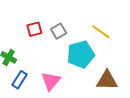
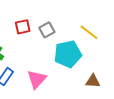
brown triangle: (107, 80) -> (93, 81), size x0.7

